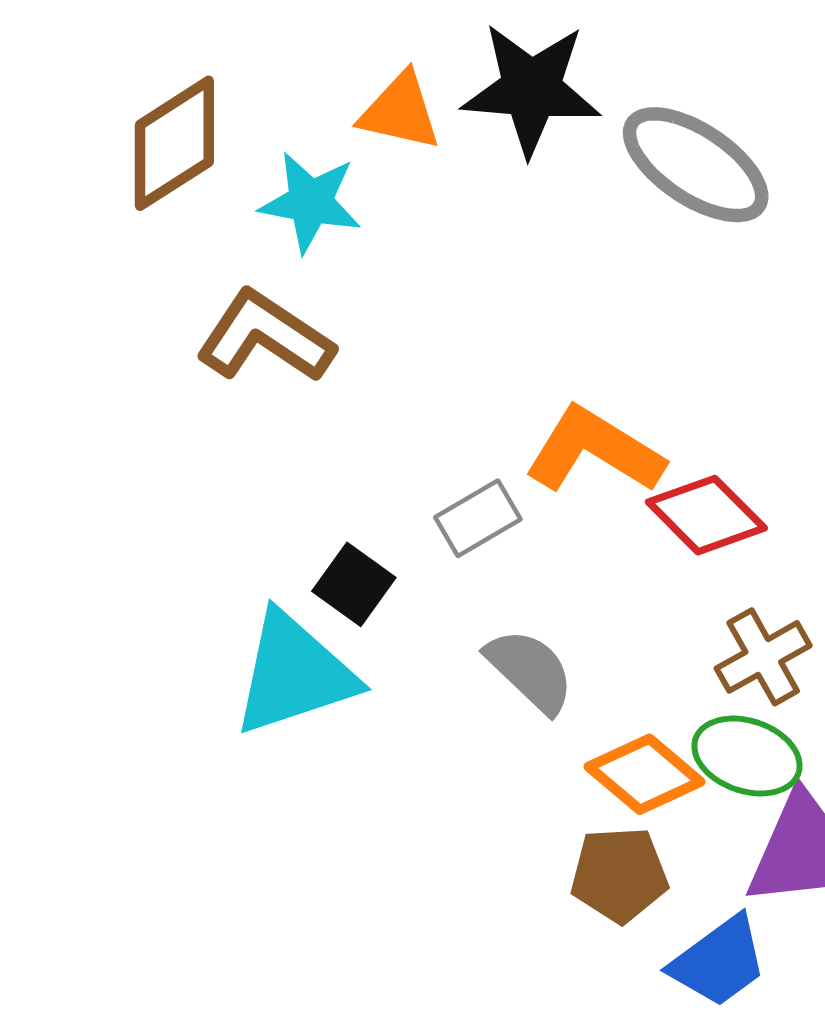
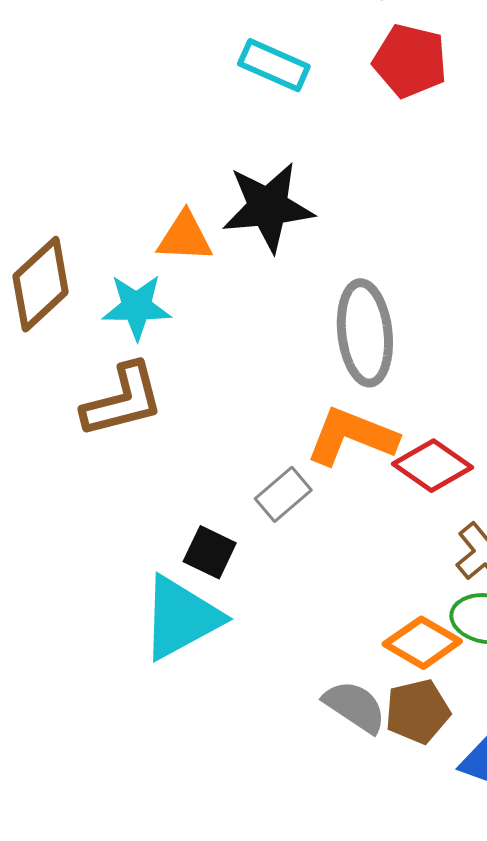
gray ellipse: (696, 165) -> (365, 333), moved, turned 60
brown L-shape: (265, 337) -> (123, 400), turned 142
gray semicircle: (530, 671) -> (355, 707), moved

